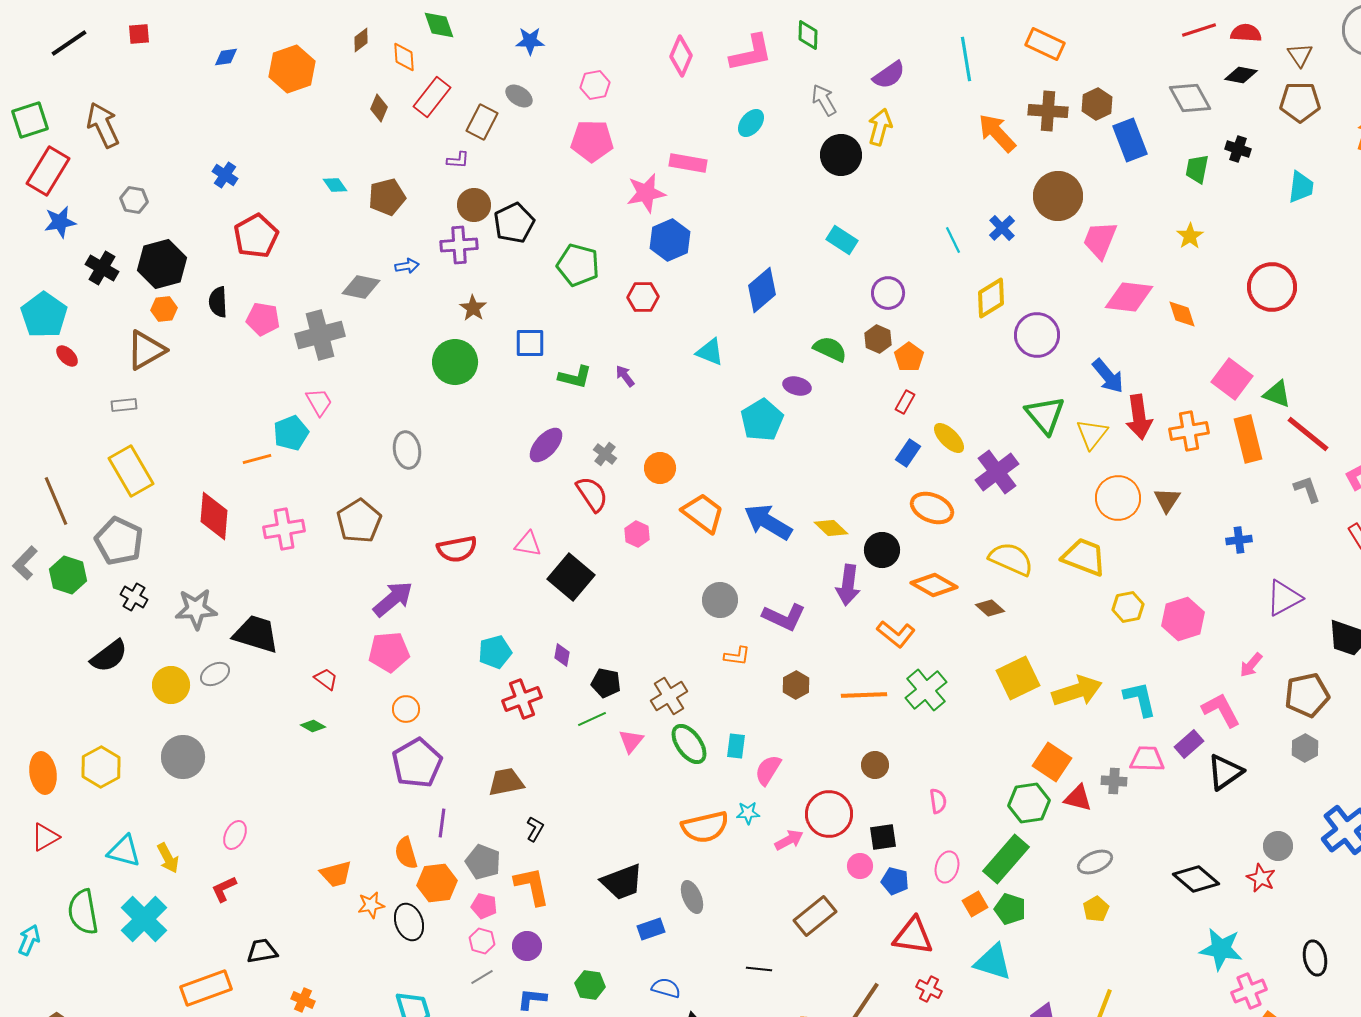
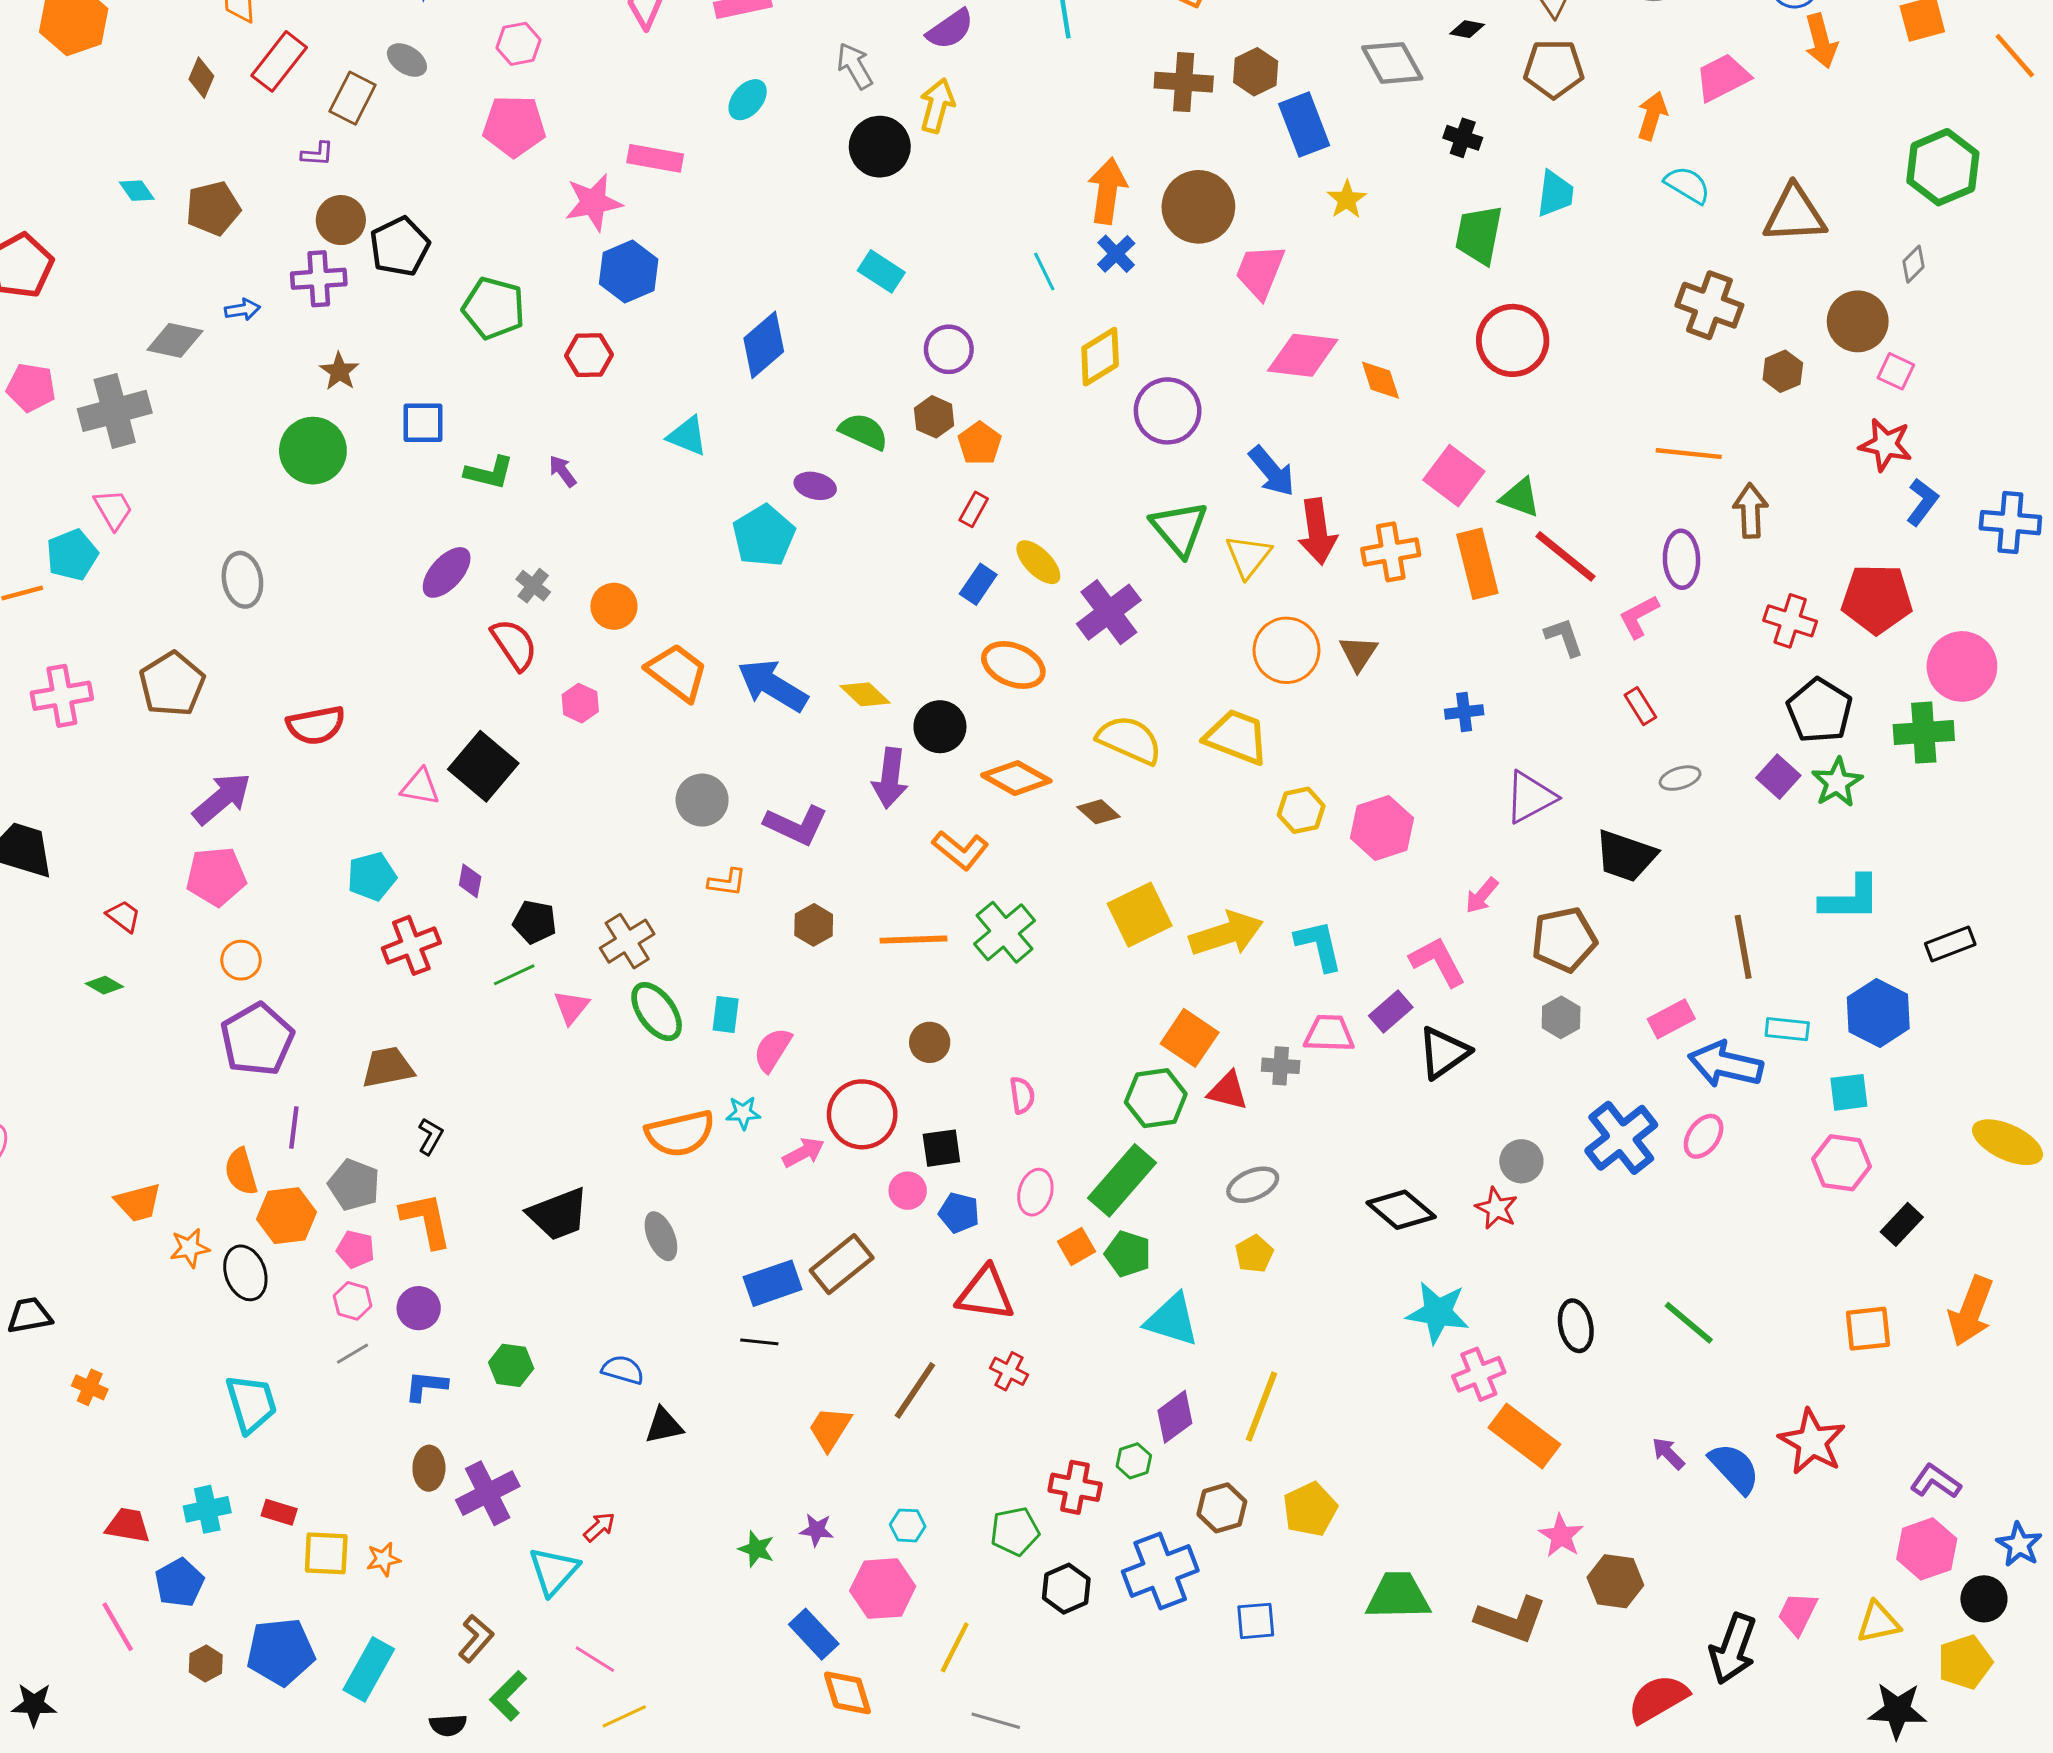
black diamond: (1241, 75) -> (1467, 29), size x0.7
orange arrow: (997, 133) -> (1107, 191), moved, turned 51
green trapezoid: (1197, 169) -> (1479, 235), moved, size x1.4
yellow star: (1190, 236) -> (1347, 199), moved
pink triangle: (528, 544) -> (420, 787), moved
blue rectangle: (651, 929) -> (773, 1283), moved, size x1.4
cyan triangle: (993, 962) -> (1172, 1320), moved

